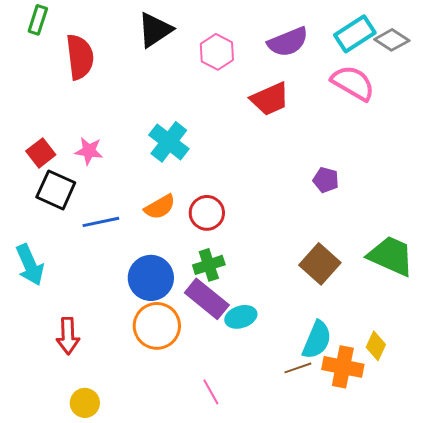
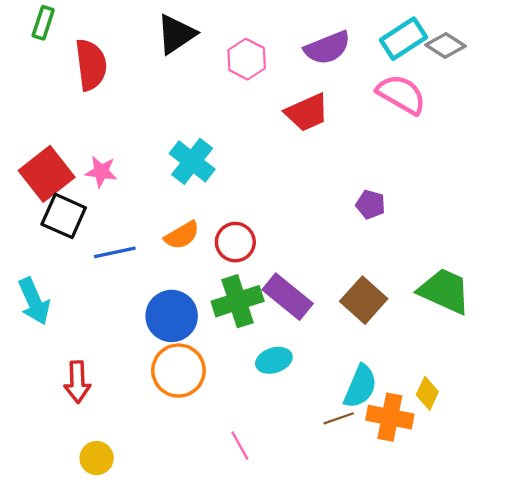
red square: (41, 153) -> (47, 174), size x1.6
green cross: (209, 265) -> (238, 301), size x1.4
purple rectangle: (207, 299) -> (288, 297), moved

